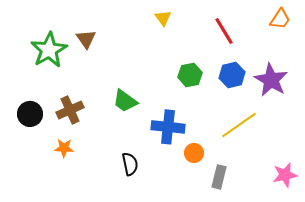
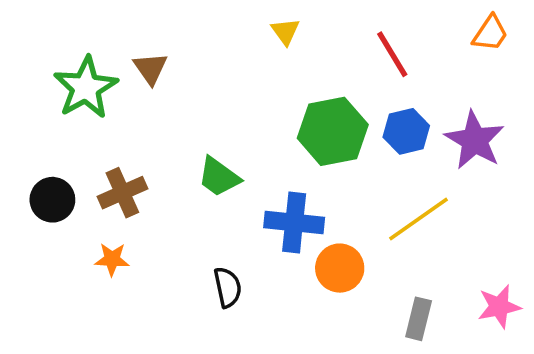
green hexagon: (190, 75) -> (333, 131), size x1.6
orange circle: (194, 153) -> (340, 268), size x1.4
gray rectangle: (219, 177) -> (419, 319), moved

